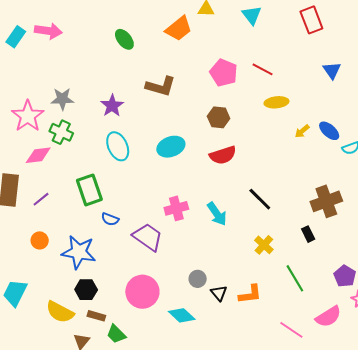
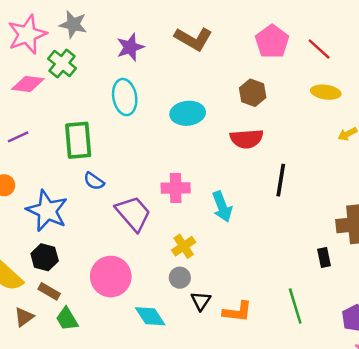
black line: (260, 199) -> (281, 180), moved, turned 40
yellow cross: (264, 245) -> (184, 246), moved

